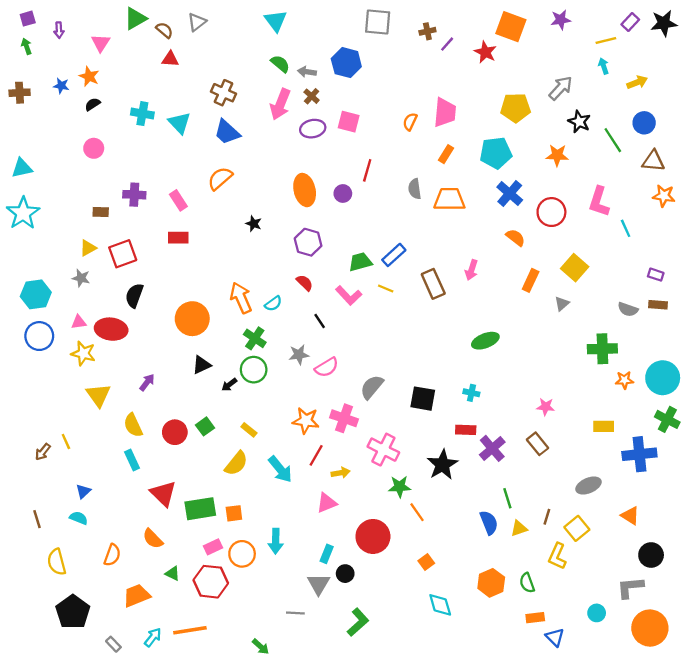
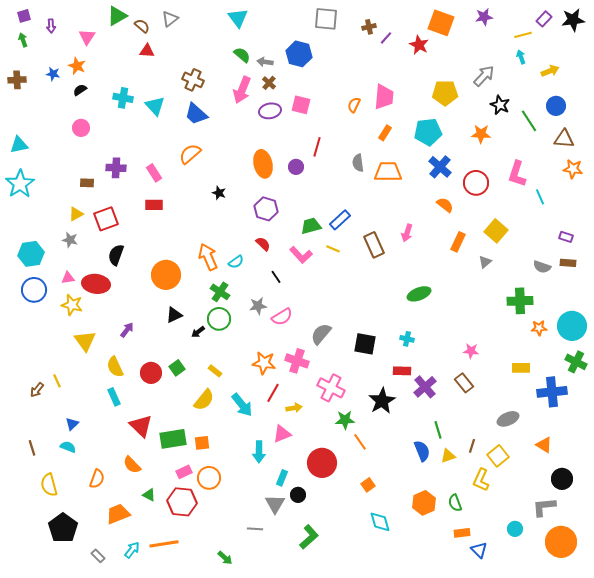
cyan arrow: (276, 541) -> (259, 452), moved

